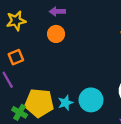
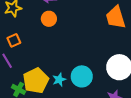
yellow pentagon: (39, 103) -> (36, 81), turned -30

